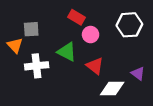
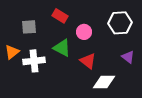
red rectangle: (76, 17) -> (60, 16), moved
orange triangle: (15, 45) -> (12, 52), moved, turned 35
purple triangle: (138, 73) -> (128, 57), moved

